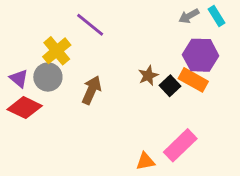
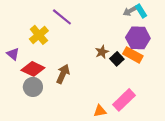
cyan rectangle: (217, 16) -> (141, 11), moved
gray circle: (48, 77) -> (33, 87), moved
brown arrow: (92, 90) -> (63, 74), moved
red diamond: (25, 108) -> (33, 69), moved

